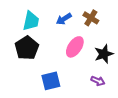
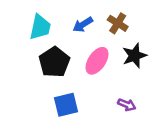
black pentagon: (27, 48) -> (54, 62), moved
black star: (104, 54) -> (135, 56), moved

